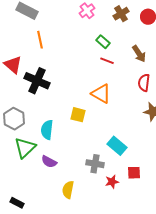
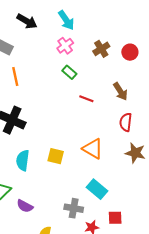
green rectangle: (103, 42) -> (69, 72), moved
orange triangle: (101, 94) -> (93, 149), moved
cyan semicircle: (47, 130) -> (23, 160), moved

